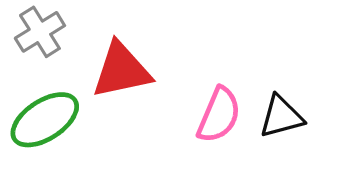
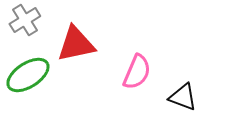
black triangle: (281, 117) -> (183, 97), moved, turned 36

